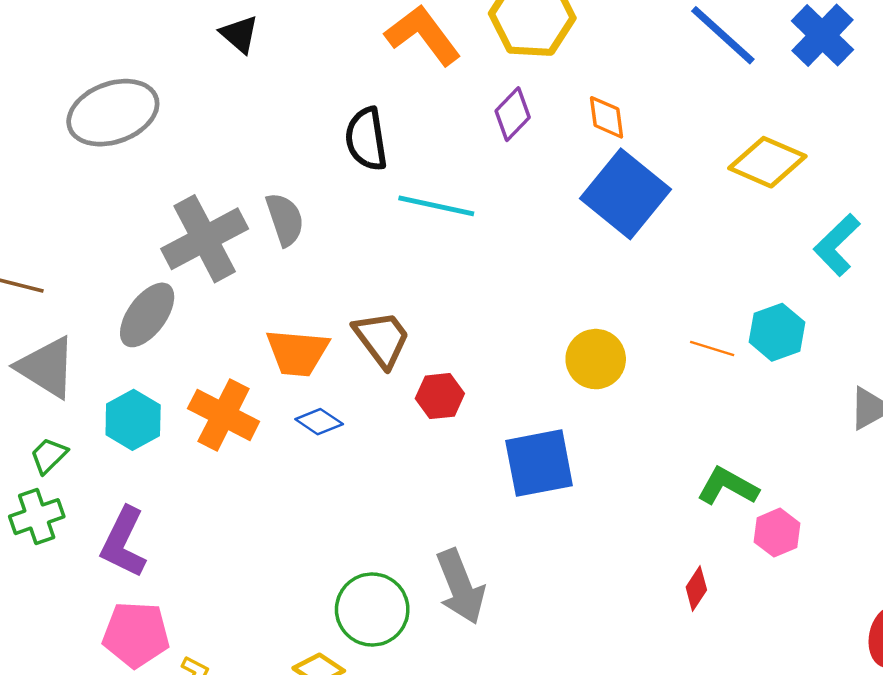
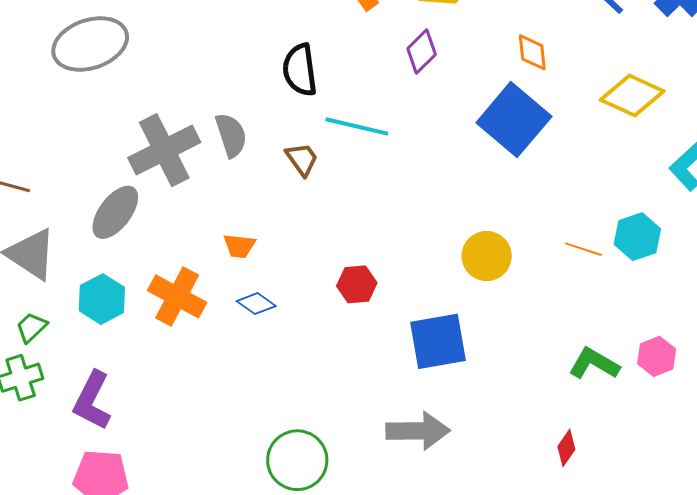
orange diamond: (606, 117) -> (532, 52), moved
brown trapezoid: (382, 339) -> (302, 159), moved, size x0.7
orange trapezoid: (297, 353) -> (239, 246), size x0.6
pink hexagon: (777, 533) -> (657, 356), moved
gray arrow: (460, 587) -> (418, 431), moved, turned -70

